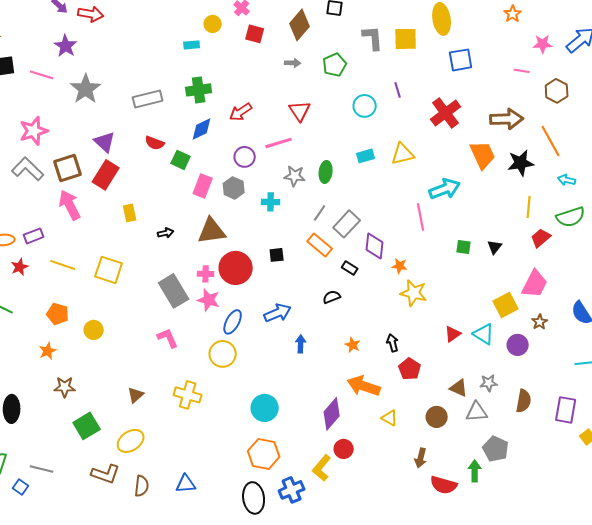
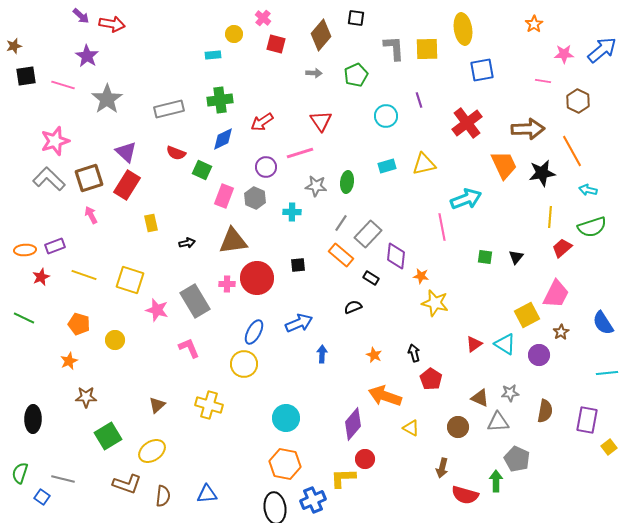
pink arrow: (70, 205) -> (91, 215), size x0.6
pink star: (209, 300) -> (157, 310), moved
yellow L-shape: (322, 468) -> (343, 478), turned 48

